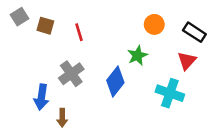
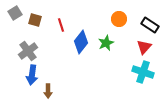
gray cross: (71, 74) -> (28, 51), moved
blue diamond: (115, 81) -> (81, 42), moved
cyan cross: (170, 93) -> (143, 72), moved

